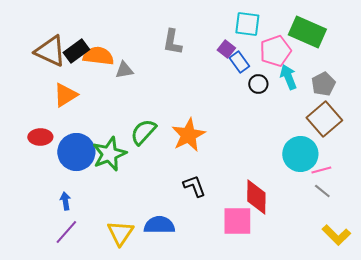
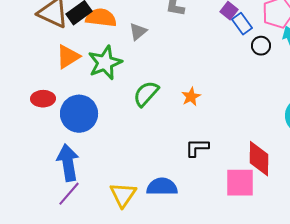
gray triangle: (124, 70) -> (138, 32), moved, turned -30
orange star: (188, 135) -> (191, 97), size x0.6
green star: (109, 154) -> (105, 63), moved
black L-shape: (194, 186) -> (197, 148), turned -70
blue arrow: (65, 201) -> (68, 163), size x2.0

